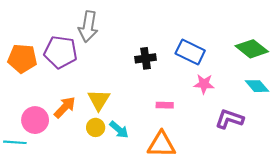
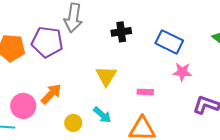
black cross: (146, 58) -> (121, 32), moved
yellow triangle: (99, 100) -> (106, 76), moved
yellow circle: (96, 127) -> (73, 123), moved

